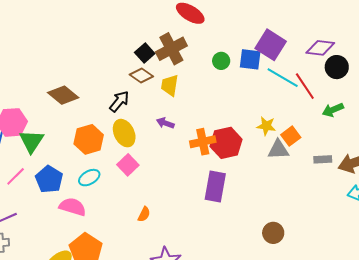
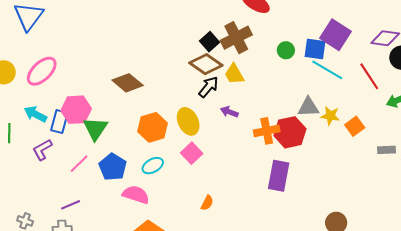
brown diamond: (141, 76) -> (206, 64), size x1.4
cyan line: (283, 78) -> (327, 70), moved
yellow trapezoid: (170, 85) -> (234, 74), turned -40
black arrow: (119, 101) -> (208, 87), moved
gray triangle: (278, 150) -> (308, 107), moved

